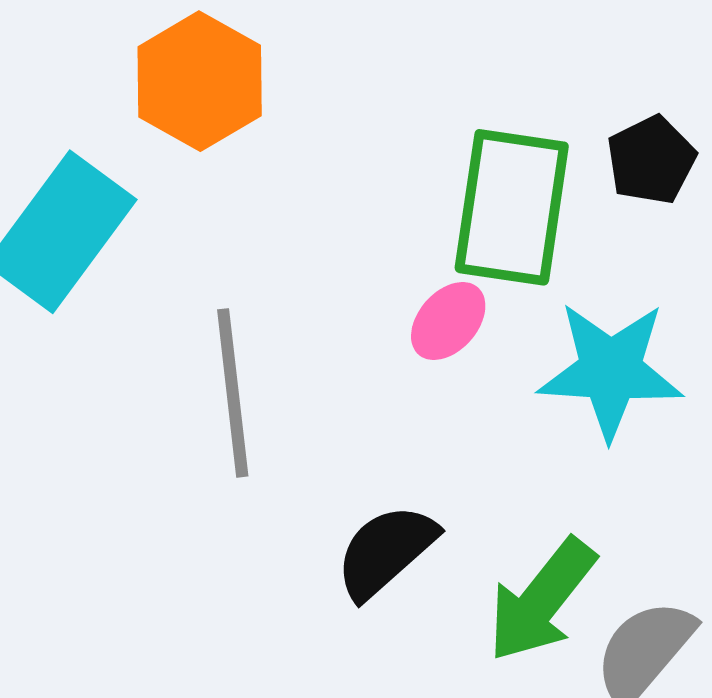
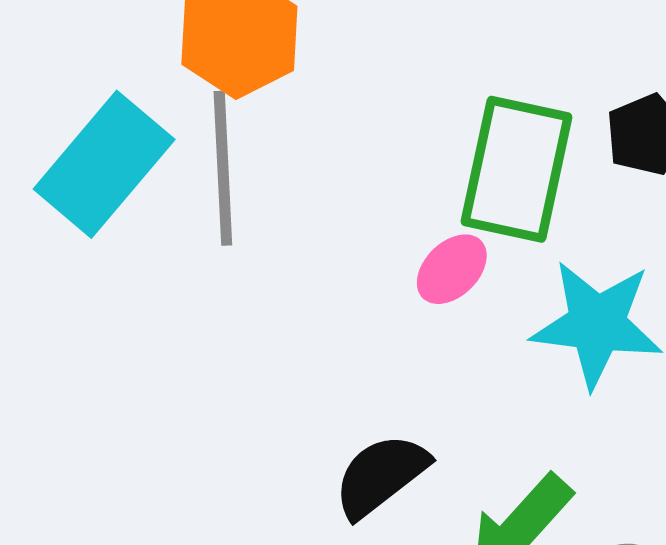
gray line: (233, 393) -> (223, 168), moved

